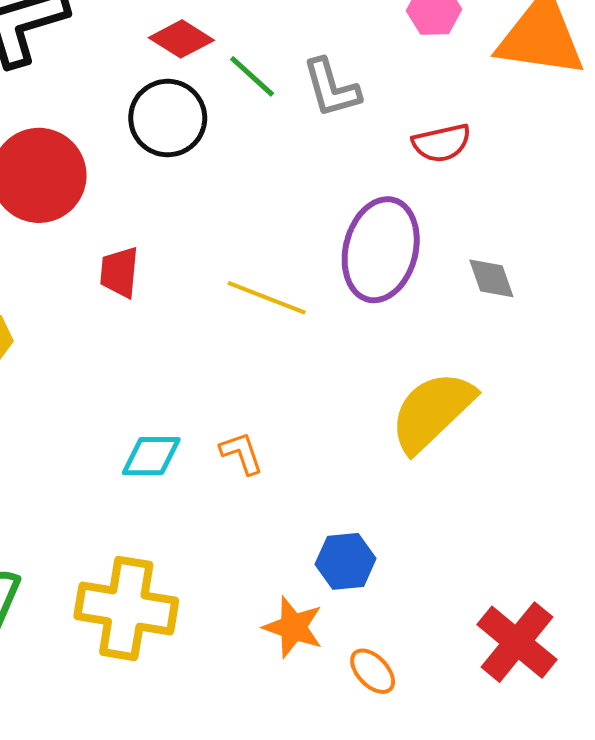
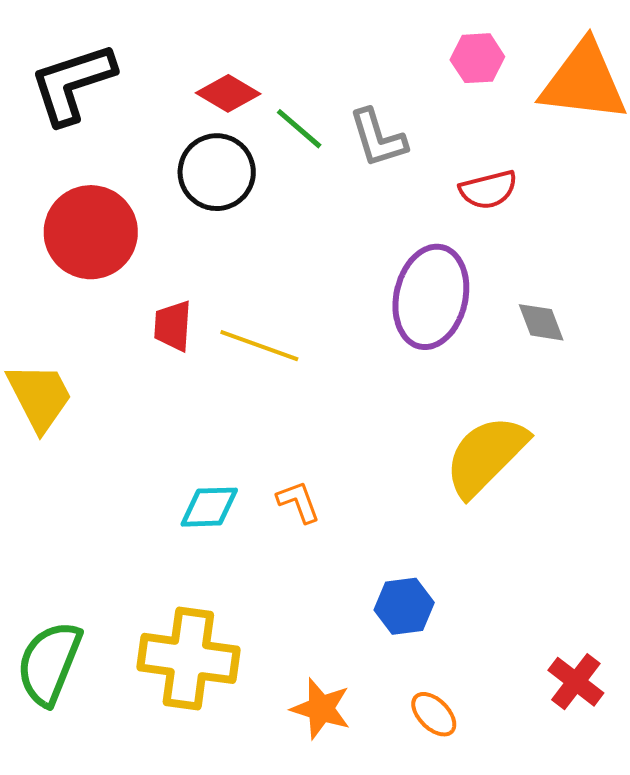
yellow line: (267, 298) -> (259, 346), moved
orange star: (293, 627) -> (321, 709), moved
red cross: (517, 642) -> (576, 682), size x0.7

